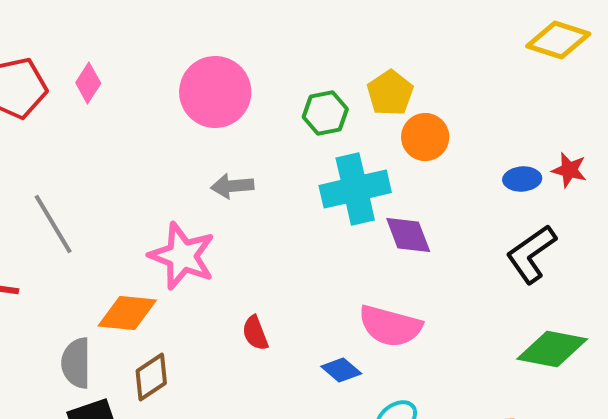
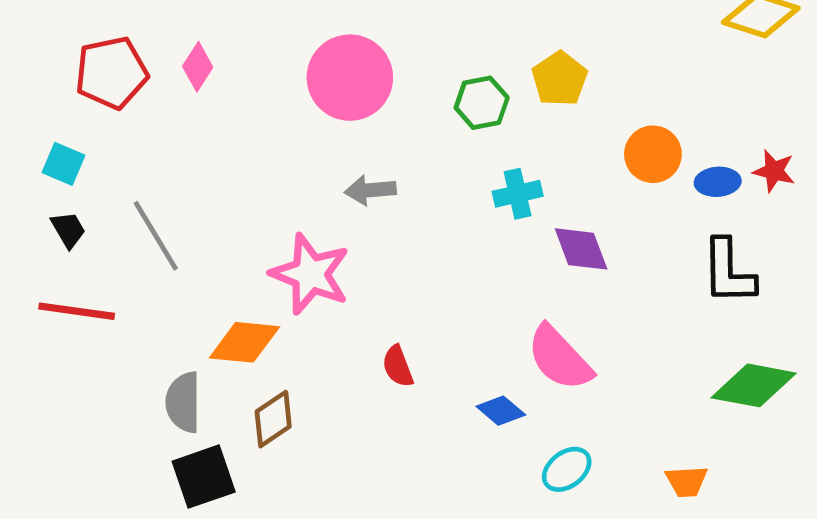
orange circle: (425, 137) -> (653, 154), moved
cyan cross: (355, 189) -> (518, 194), size x0.6
black L-shape: (531, 254) -> (728, 272), turned -56
pink semicircle: (390, 326) -> (560, 358), turned 32

